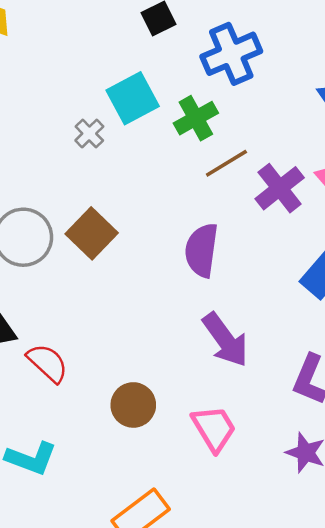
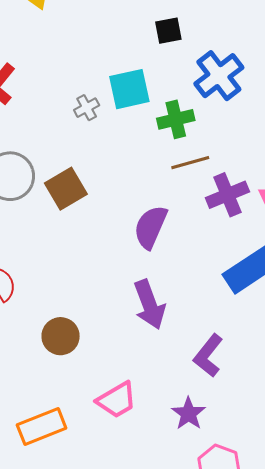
blue cross: (231, 54) -> (219, 76), turned -30
pink trapezoid: (214, 428) -> (117, 400), moved, turned 75

